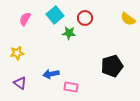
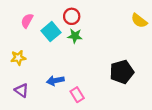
cyan square: (55, 15) -> (51, 32), moved
red circle: (85, 18) -> (72, 16), moved
pink rectangle: (71, 87) -> (77, 95), turned 48

